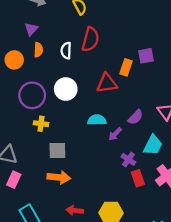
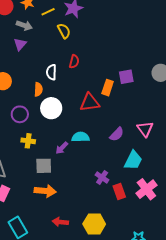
purple triangle: (31, 29) -> (20, 44), moved
red semicircle: (90, 39) -> (74, 62), size x0.6
orange semicircle: (38, 50) -> (38, 89), moved
purple circle: (32, 95) -> (20, 114), size x0.7
purple arrow: (115, 134) -> (62, 148), moved
purple cross: (128, 159) -> (102, 177), moved

